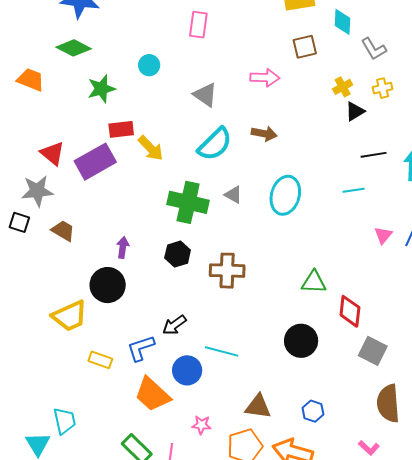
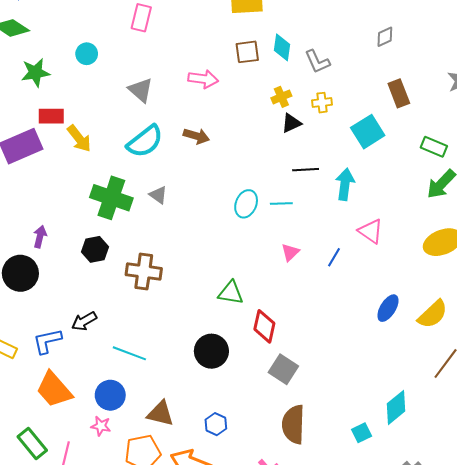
cyan diamond: (343, 22) -> (282, 47), moved
cyan ellipse: (285, 195) -> (246, 204), moved, size x0.7
pink triangle: (383, 235) -> (290, 252), moved
blue circle: (187, 370) -> (110, 395), moved

